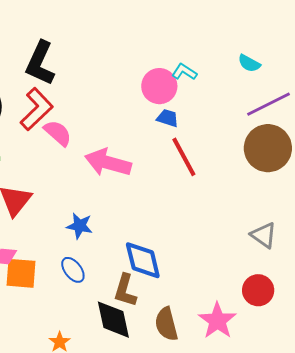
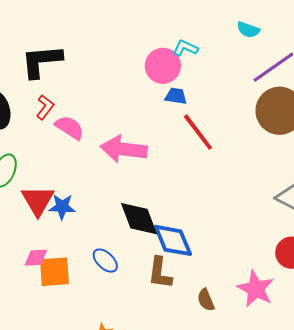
black L-shape: (40, 63) -> (42, 61), turned 69
red L-shape: (37, 109) -> (45, 107), size x0.6
blue star: (80, 226) -> (62, 207), moved
black diamond: (113, 320) -> (139, 219), moved
brown semicircle: (166, 324) -> (206, 300), size x0.7

